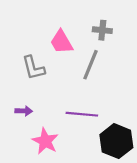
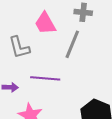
purple line: (82, 114) -> (45, 78), moved

